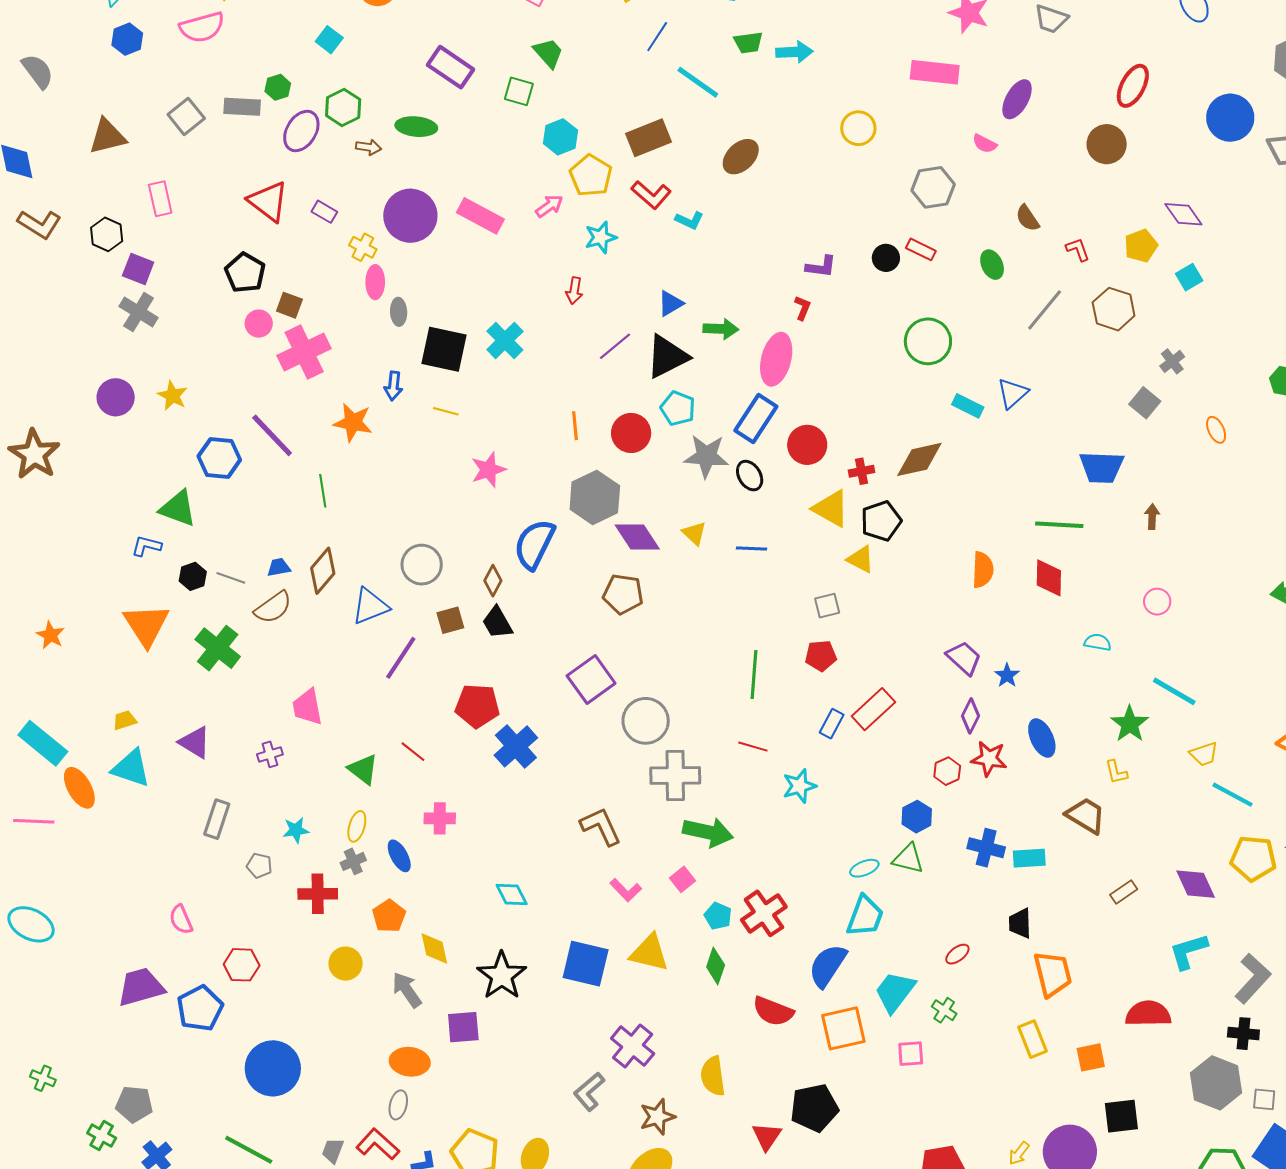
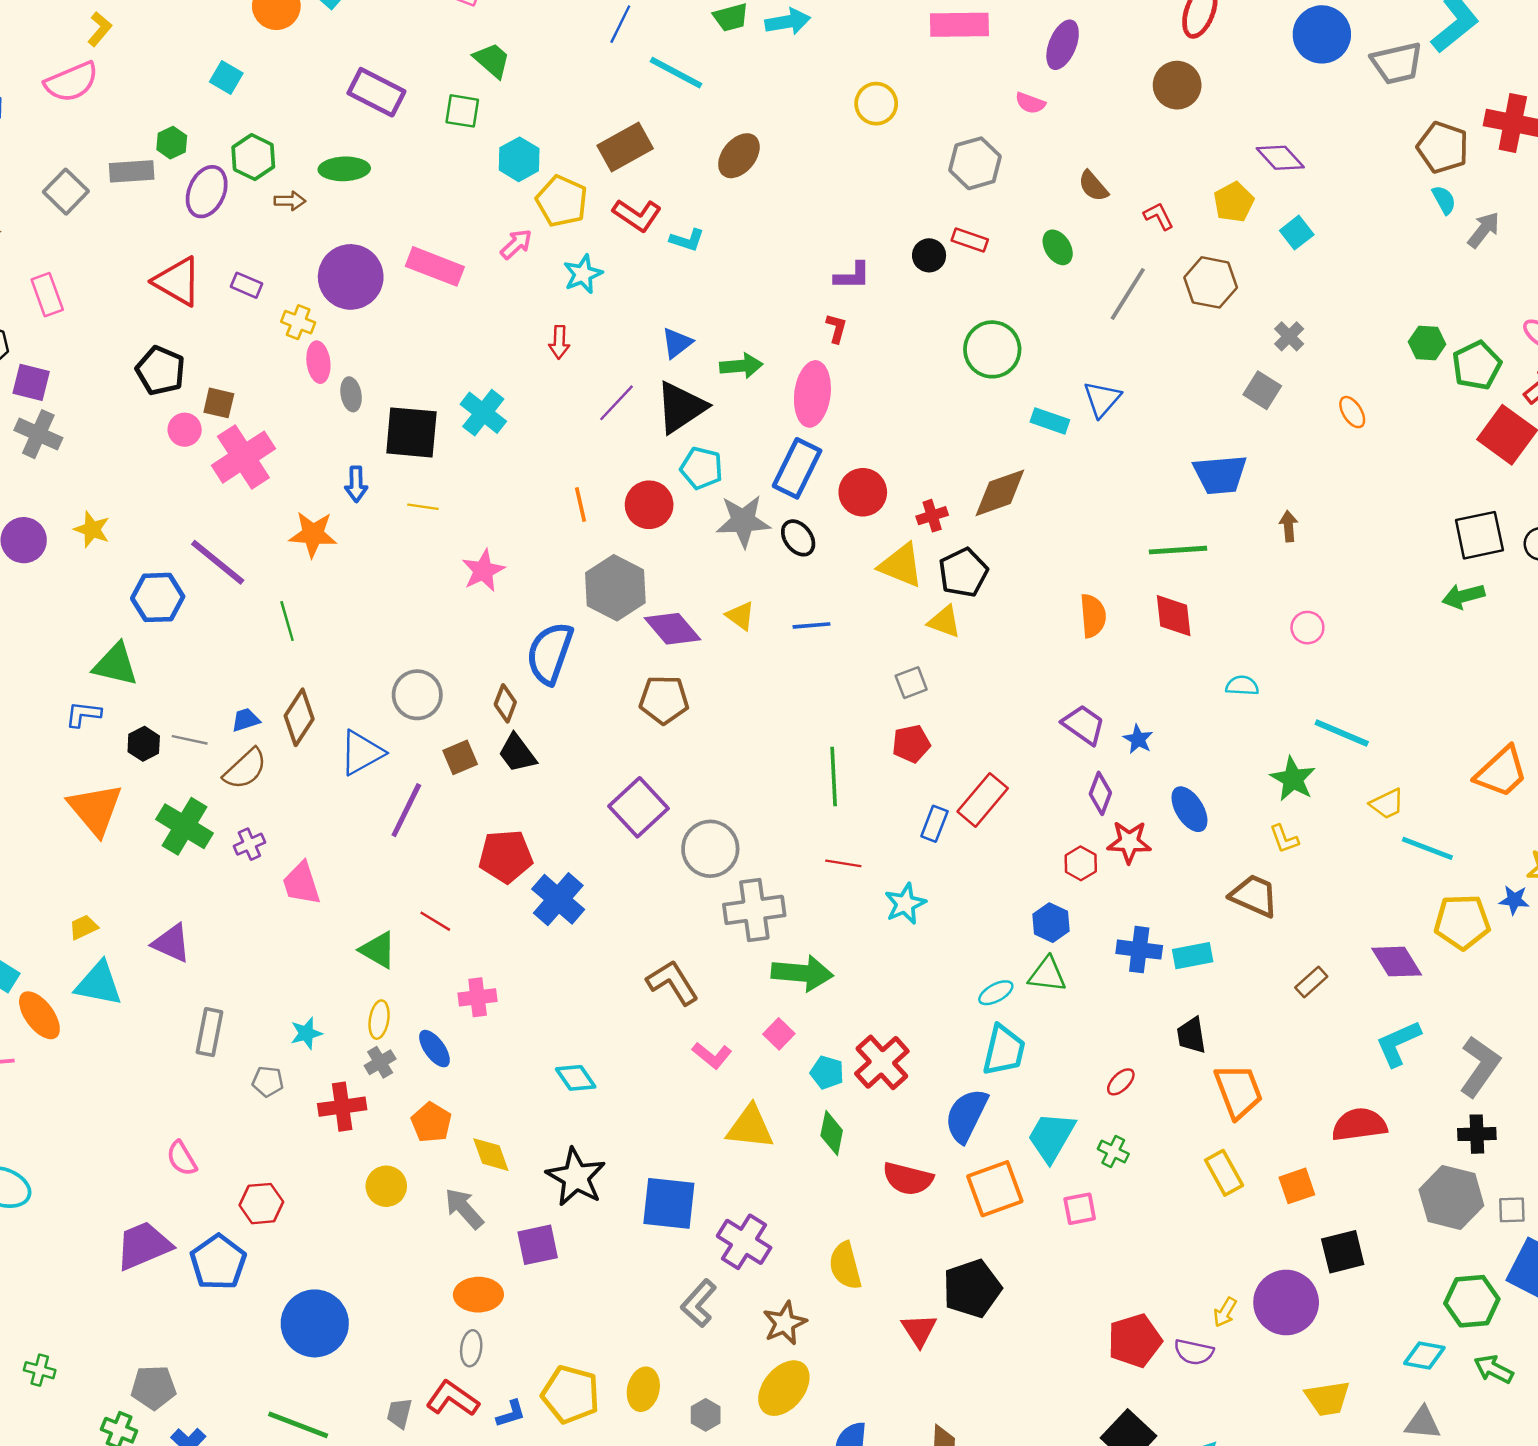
purple cross: (270, 754) -> (249, 844), moved
blue square: (586, 964) -> (669, 1203), moved

